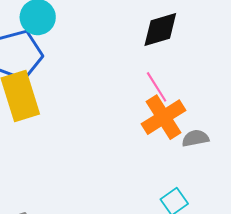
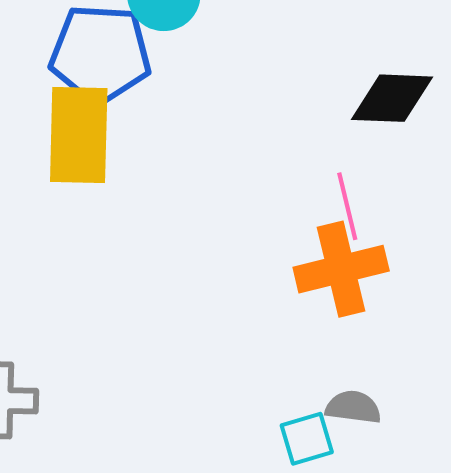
gray semicircle: (195, 138) -> (353, 407), moved

